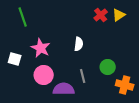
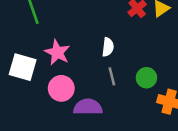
white square: (15, 59) -> (23, 67), size x1.5
gray line: (83, 76) -> (112, 76), moved

